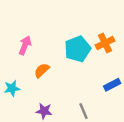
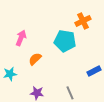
orange cross: (105, 43) -> (83, 21), moved
cyan pentagon: (78, 49) -> (65, 41), turned 30

